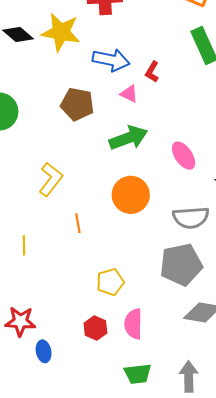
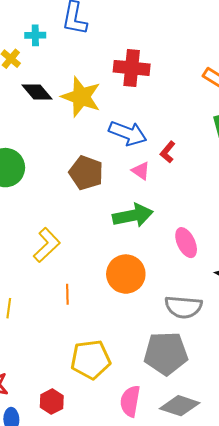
yellow pentagon: (110, 282) -> (91, 360), size x1.4
pink semicircle: (133, 324) -> (130, 401), moved
red hexagon: (95, 328) -> (52, 402), moved

